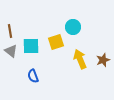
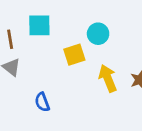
cyan square: (31, 46) -> (39, 25), moved

